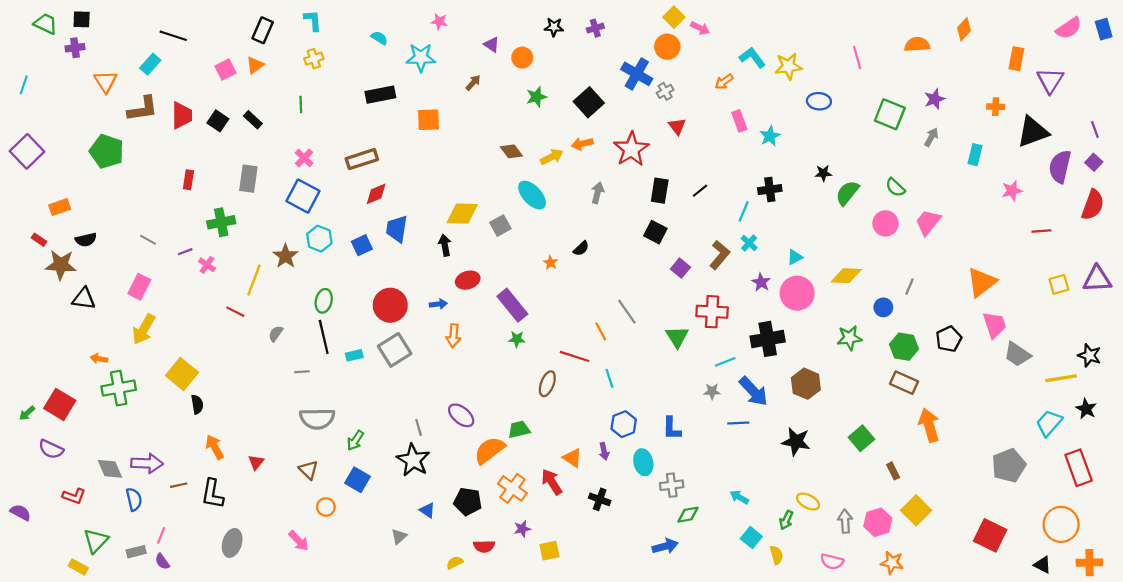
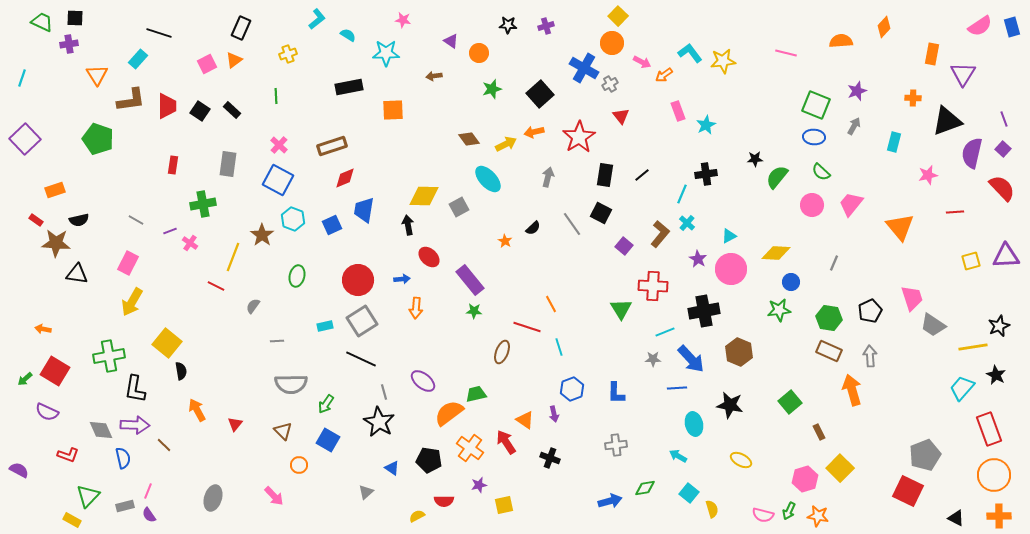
cyan L-shape: (313, 20) -> (317, 19), moved, turned 55
pink arrow: (700, 28) -> (642, 62), moved
pink line: (857, 58) -> (786, 53), turned -60
brown arrow: (473, 83) -> (434, 76), turned -140
blue ellipse: (819, 101) -> (814, 137), moved
red semicircle: (1093, 205) -> (1002, 188), turned -64
red ellipse: (468, 280) -> (429, 257), turned 60
orange triangle: (981, 282) -> (900, 227), moved, turned -32
blue circle: (883, 307) -> (791, 282), moved
gray line: (627, 312) -> (572, 224), moved
black line: (324, 337) -> (361, 359), moved, turned -52
black star: (1089, 355) -> (999, 326), turned 30
orange arrow: (99, 359) -> (43, 329), moved
cyan ellipse: (643, 462) -> (694, 424), moved
gray pentagon: (1009, 466) -> (925, 455), moved
brown line: (179, 485) -> (164, 445), turned 56
black L-shape: (212, 494) -> (135, 389), moved
green diamond: (688, 515) -> (645, 488), moved
green arrow: (786, 520) -> (789, 511), moved
gray arrow: (845, 521) -> (870, 356), moved
orange circle: (1061, 524) -> (994, 475), moved

